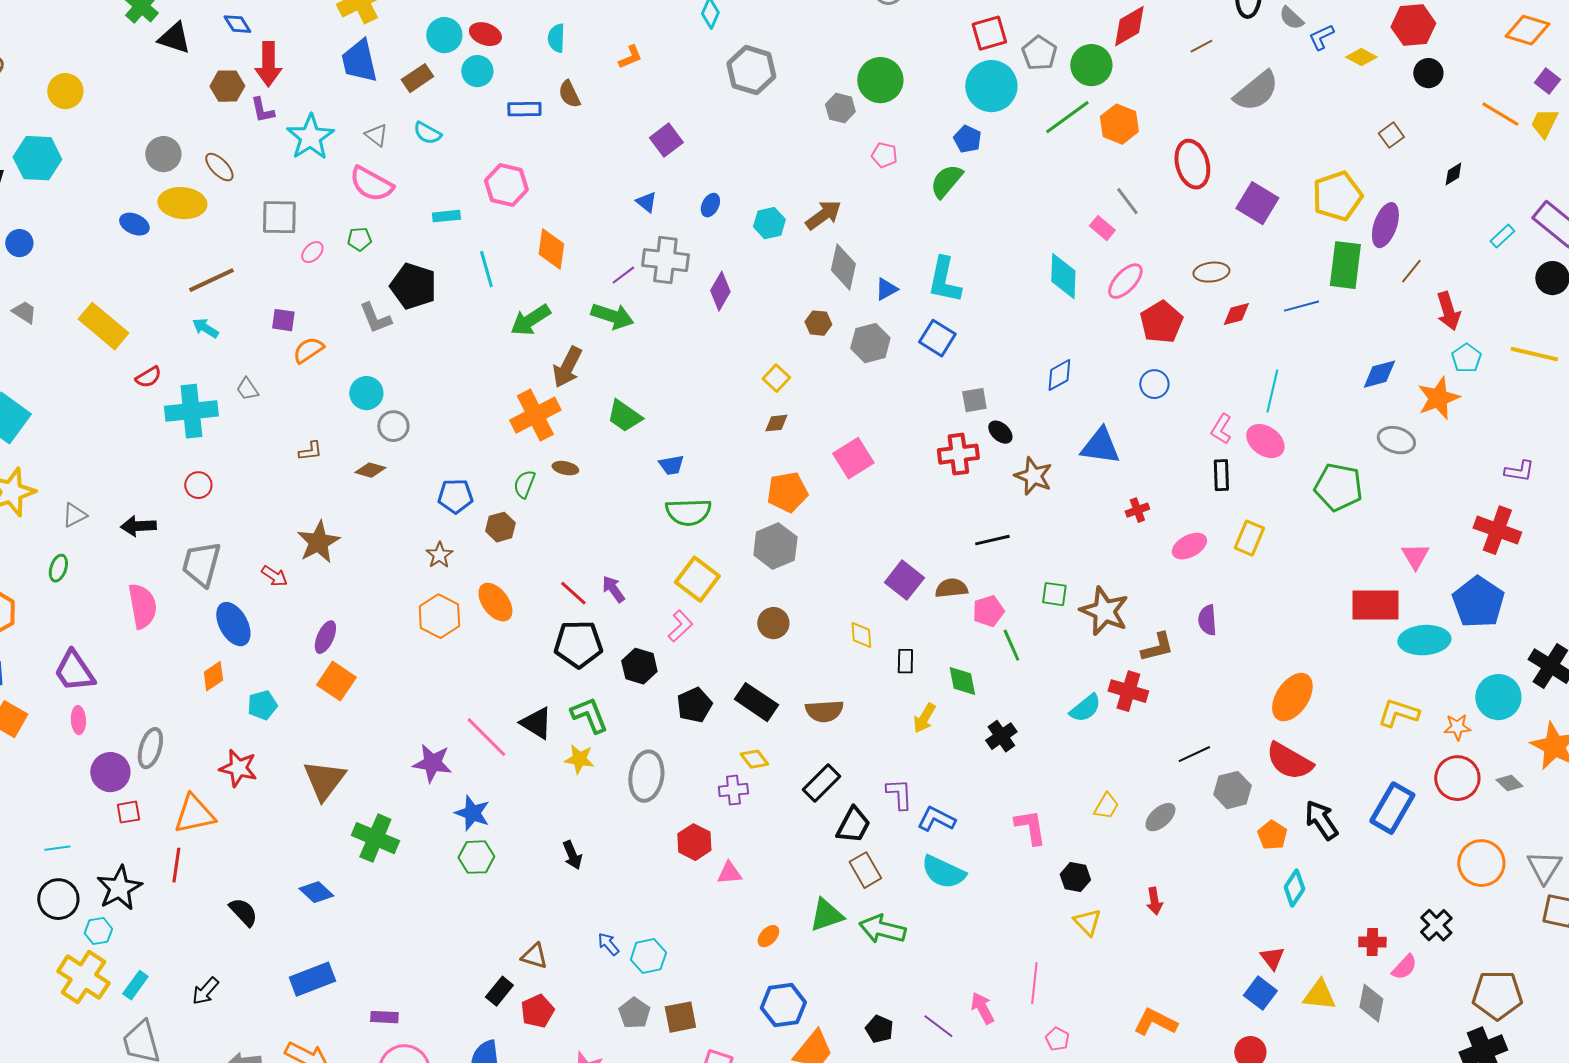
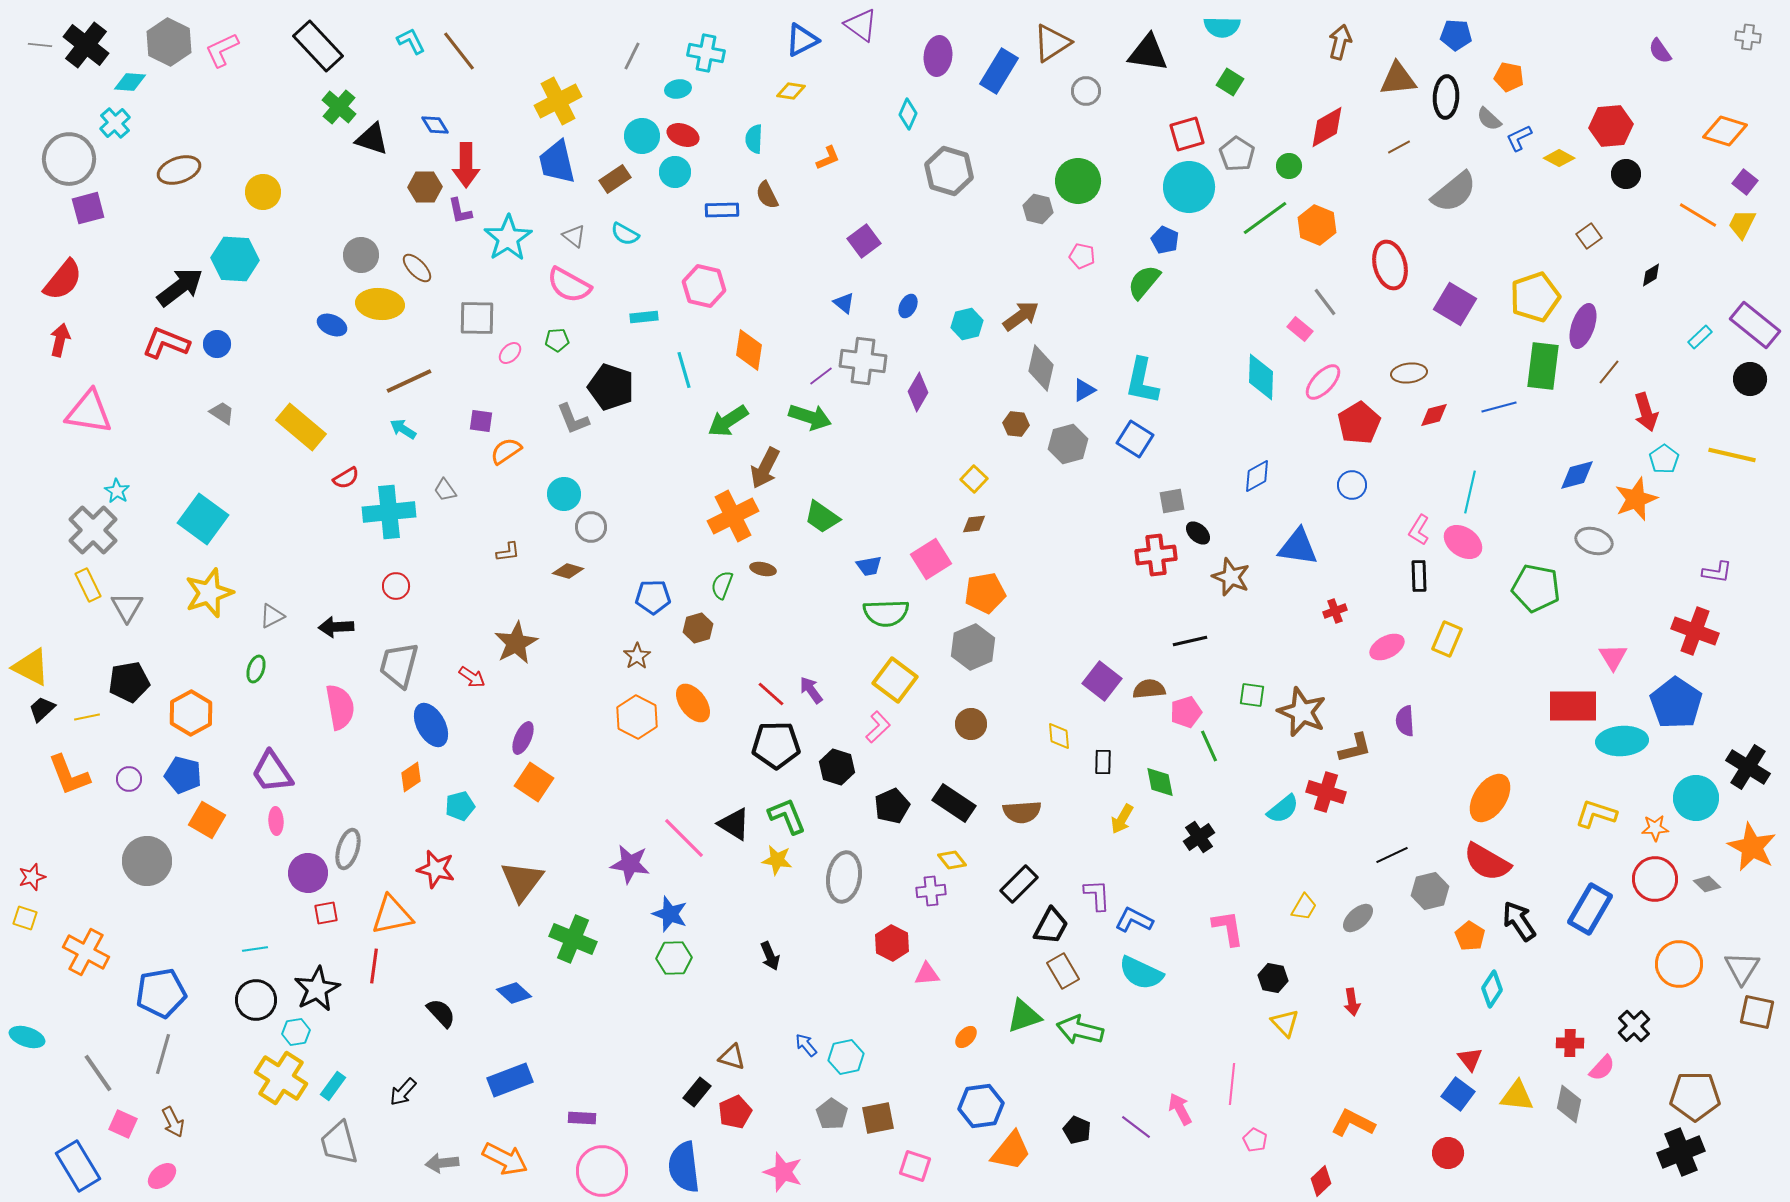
green circle: (1091, 65) -> (1289, 166), size x0.6
pink square: (853, 458) -> (931, 559), moved

